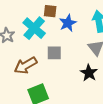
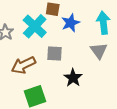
black star: (89, 73) -> (73, 78), moved

